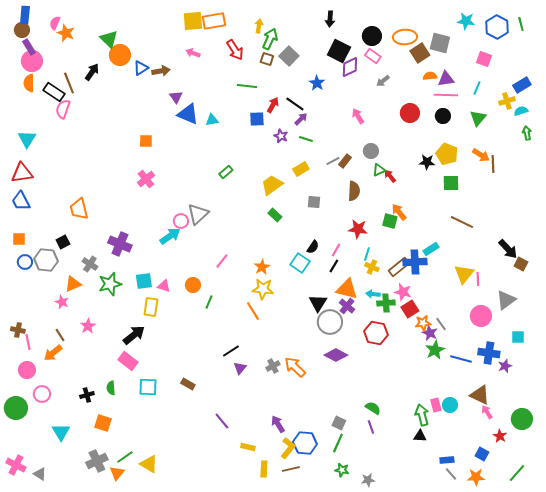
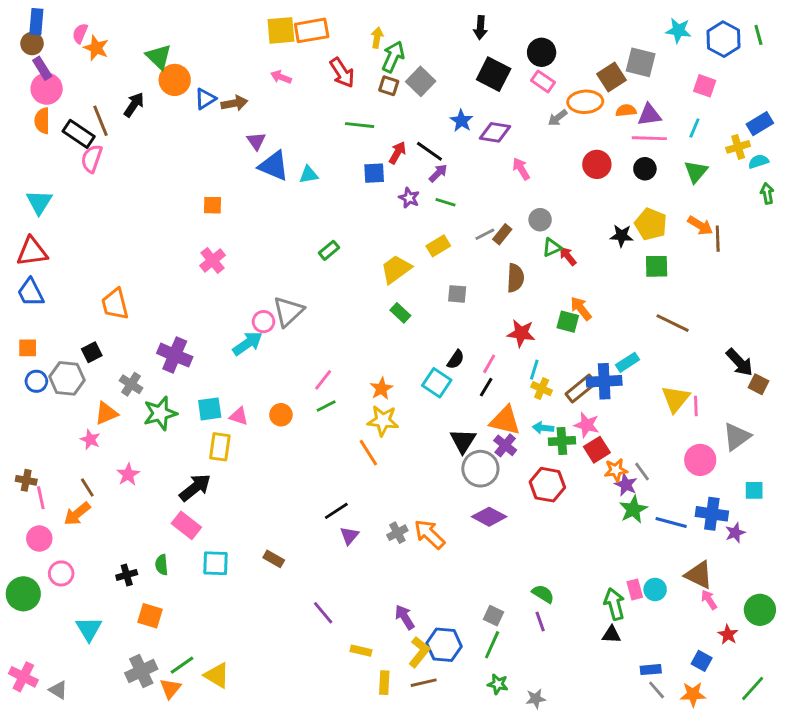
orange ellipse: (405, 37) -> (585, 102), moved
purple diamond: (350, 67) -> (495, 132), moved, turned 35
green line: (209, 302) -> (326, 406), moved, turned 40

